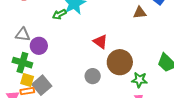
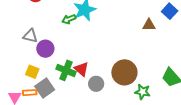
red triangle: (100, 42) -> (81, 69), moved
green cross: (22, 63) -> (66, 70), moved
yellow square: (27, 80) -> (32, 72), moved

